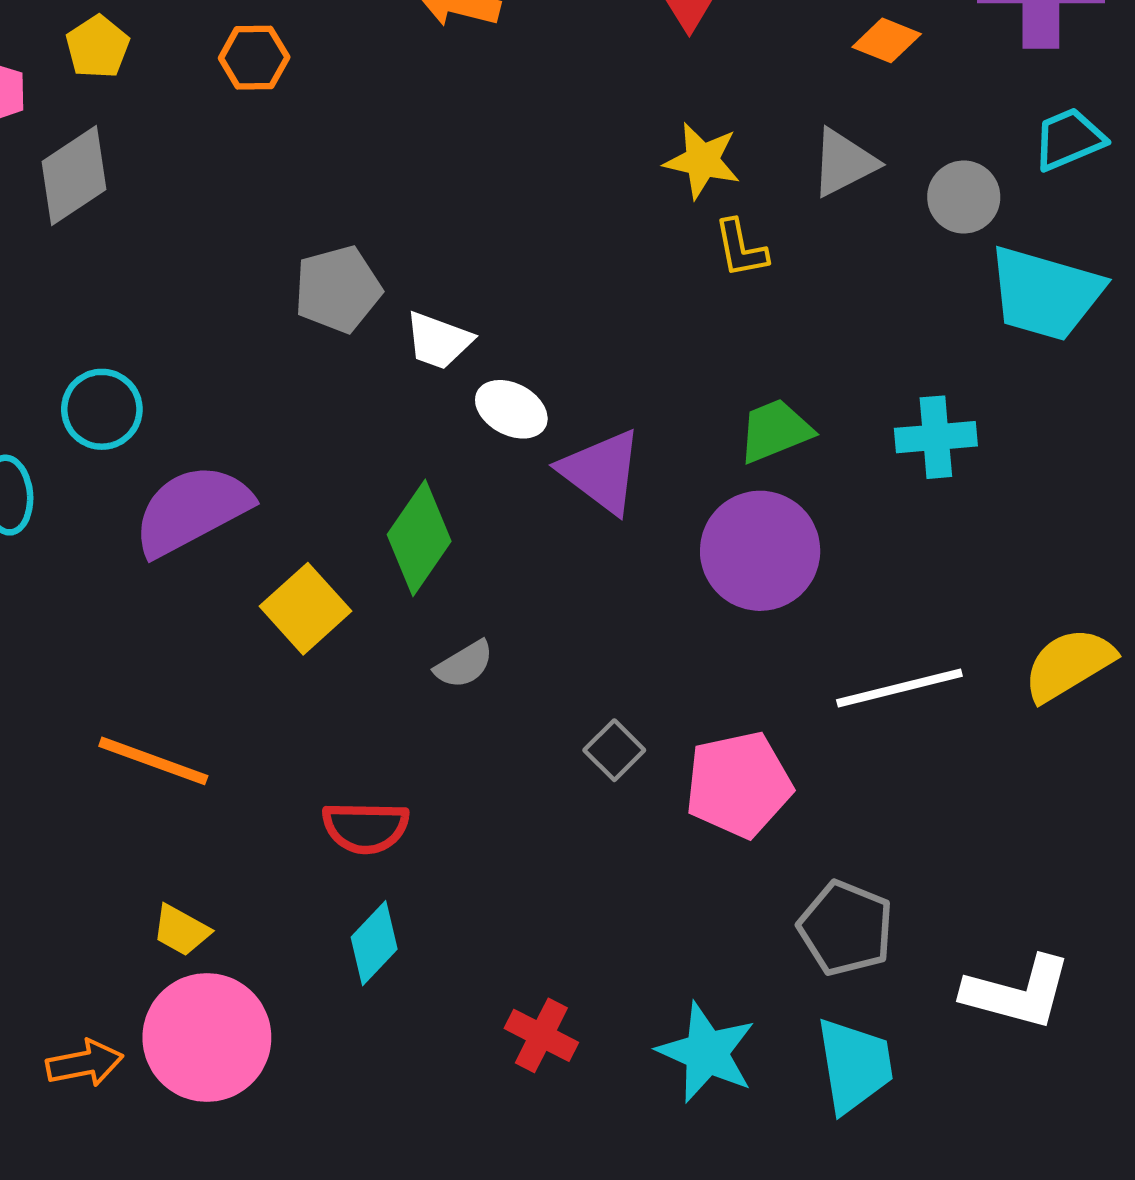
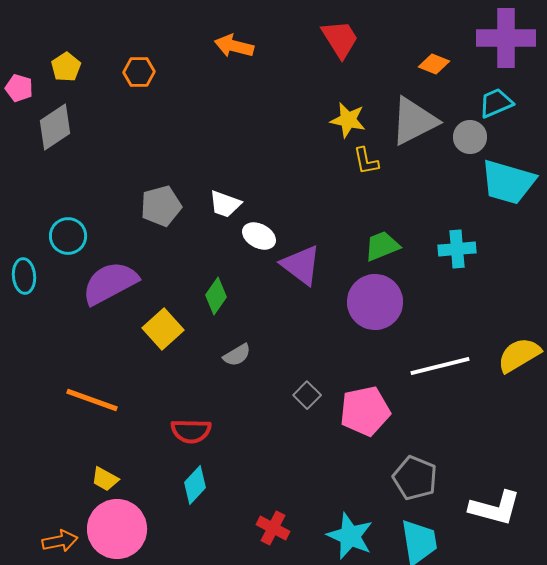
cyan trapezoid: (1069, 139) -> (496, 103), moved
gray triangle: (844, 163) -> (414, 121), size x1.5
gray pentagon: (338, 289) -> (161, 206), moved
green diamond: (419, 538) -> (216, 296), size x0.7

